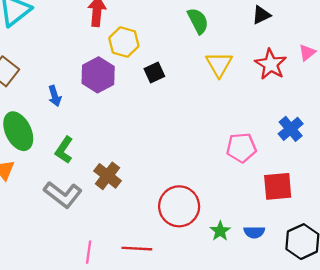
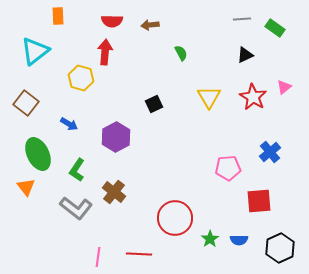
green semicircle: (198, 21) -> (181, 53), moved, size x0.7
yellow hexagon: (124, 42) -> (81, 78), moved
purple hexagon: (98, 75) -> (116, 137), moved
blue arrow: (55, 96) -> (69, 124), turned -42

